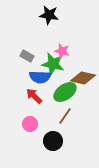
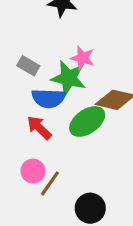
brown line: (65, 116) -> (50, 183), moved
black circle: (53, 141) -> (90, 208), moved

